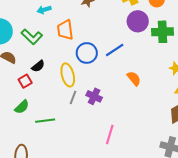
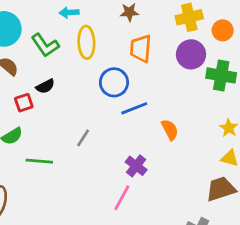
orange trapezoid: (65, 30) -> (141, 48), moved
blue line: (115, 50) -> (134, 108), moved
yellow ellipse: (68, 75) -> (86, 42), moved
purple cross: (94, 96) -> (136, 166), moved

